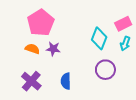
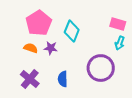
pink rectangle: (123, 24) -> (118, 24), turned 42
cyan diamond: (99, 38) -> (72, 31), moved
purple circle: (105, 70) -> (101, 68), size x1.4

